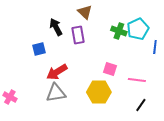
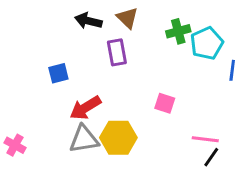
black arrow: (56, 27) -> (88, 21), moved, turned -48
green cross: (119, 31) -> (178, 31), moved, turned -35
pink line: (137, 80) -> (205, 139), moved
yellow hexagon: (99, 92) -> (118, 138), moved

